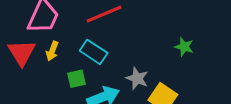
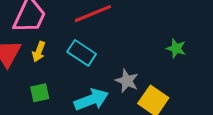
green square: (77, 79) -> (40, 93), moved

